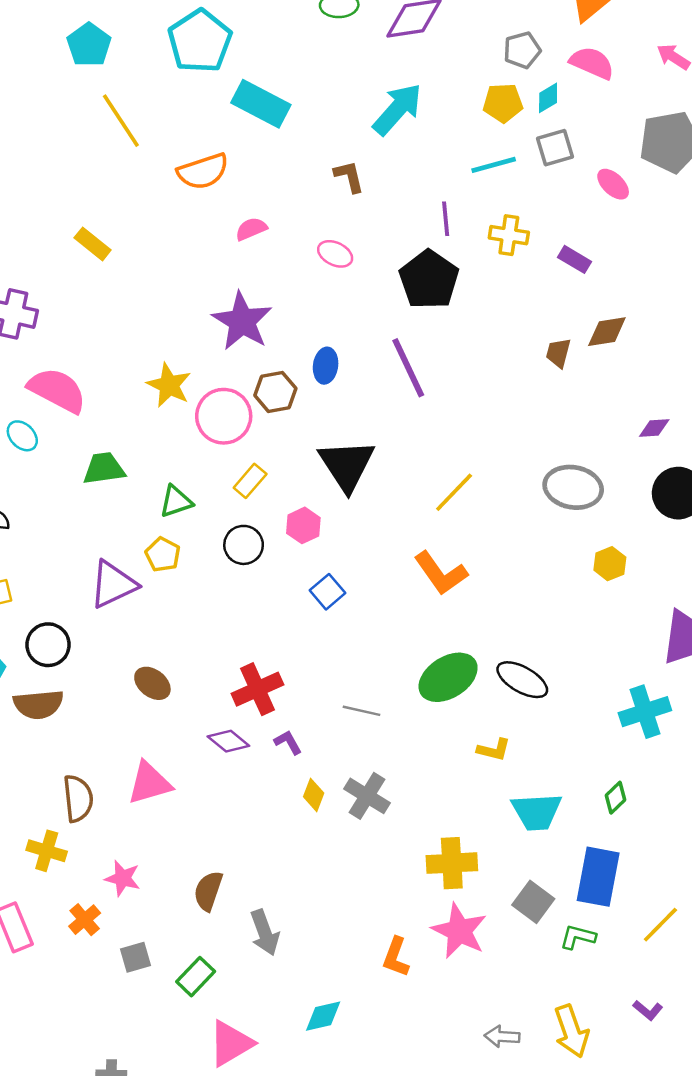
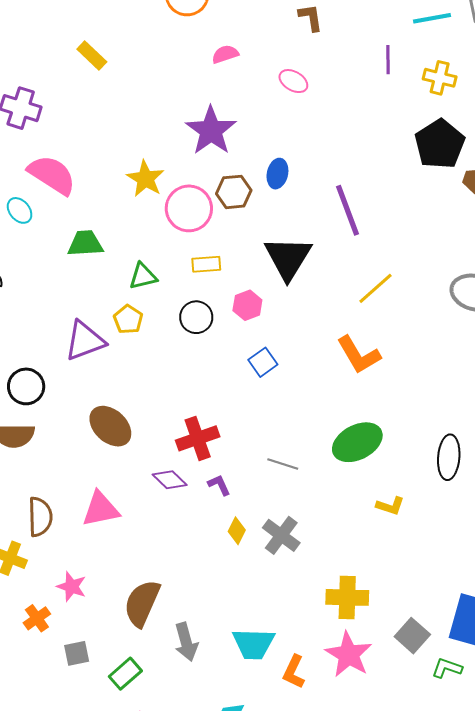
black pentagon: (429, 280) -> (440, 144), moved
purple line: (408, 368) -> (347, 210), moved
yellow rectangle: (250, 481) -> (206, 264), turned 40
black ellipse: (522, 680) -> (449, 457), moved, turned 60
brown ellipse: (152, 683) -> (110, 426), size x1.4
cyan trapezoid: (537, 812) -> (253, 644), moved
brown semicircle: (208, 891) -> (142, 603), size x1.4

